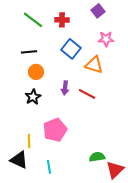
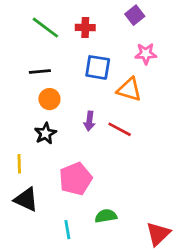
blue square: (71, 49) -> (98, 67), turned -30
yellow line: (29, 141) -> (19, 164), moved
green semicircle: (97, 157) -> (106, 216), moved
black triangle: (19, 160) -> (26, 199), moved

